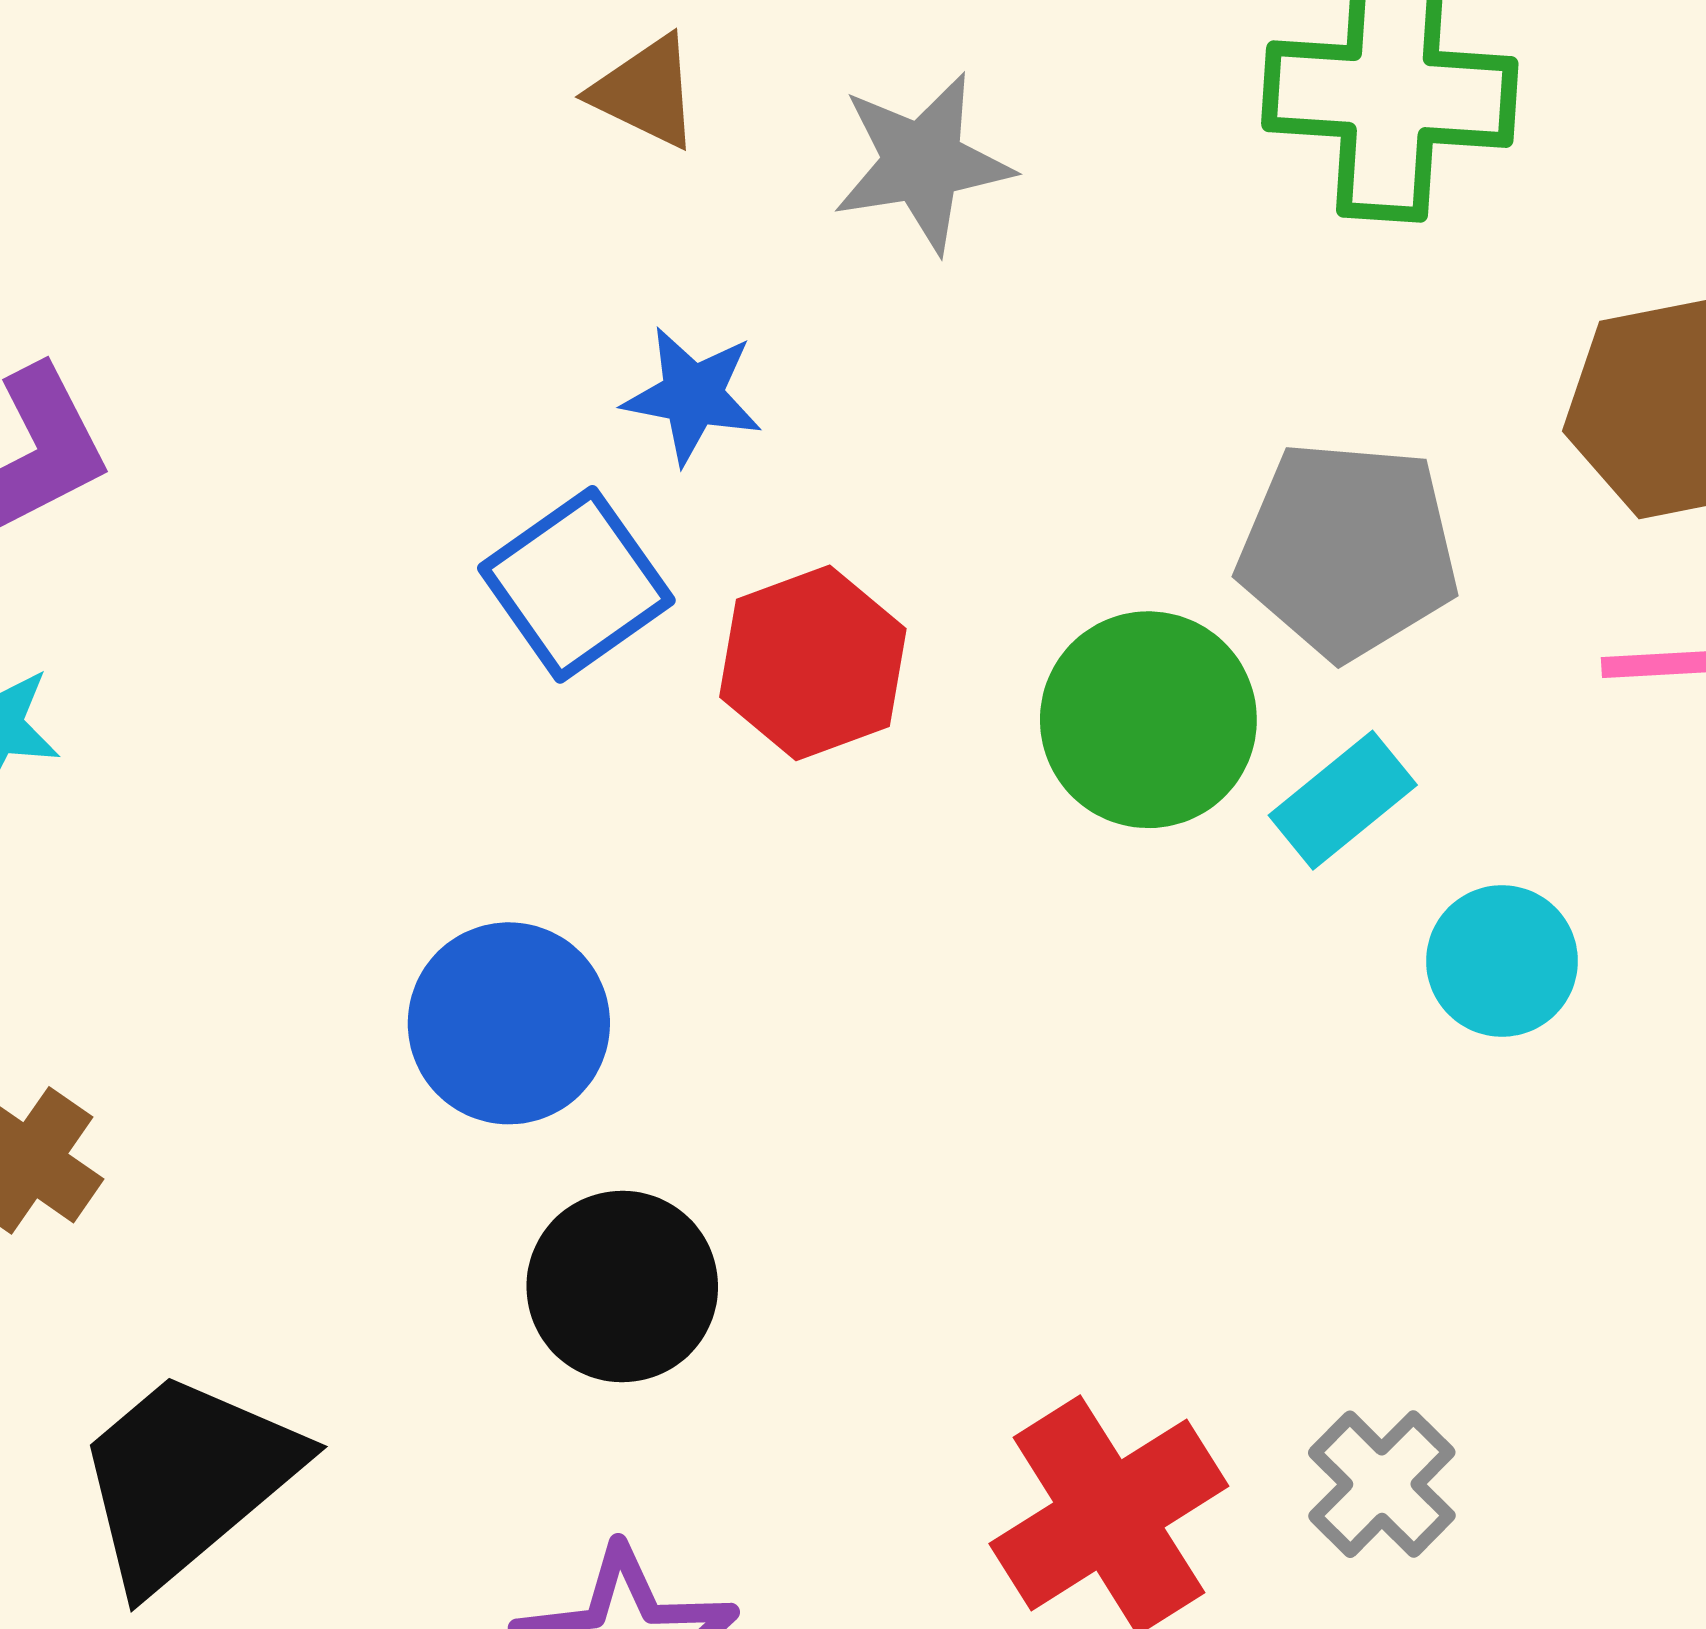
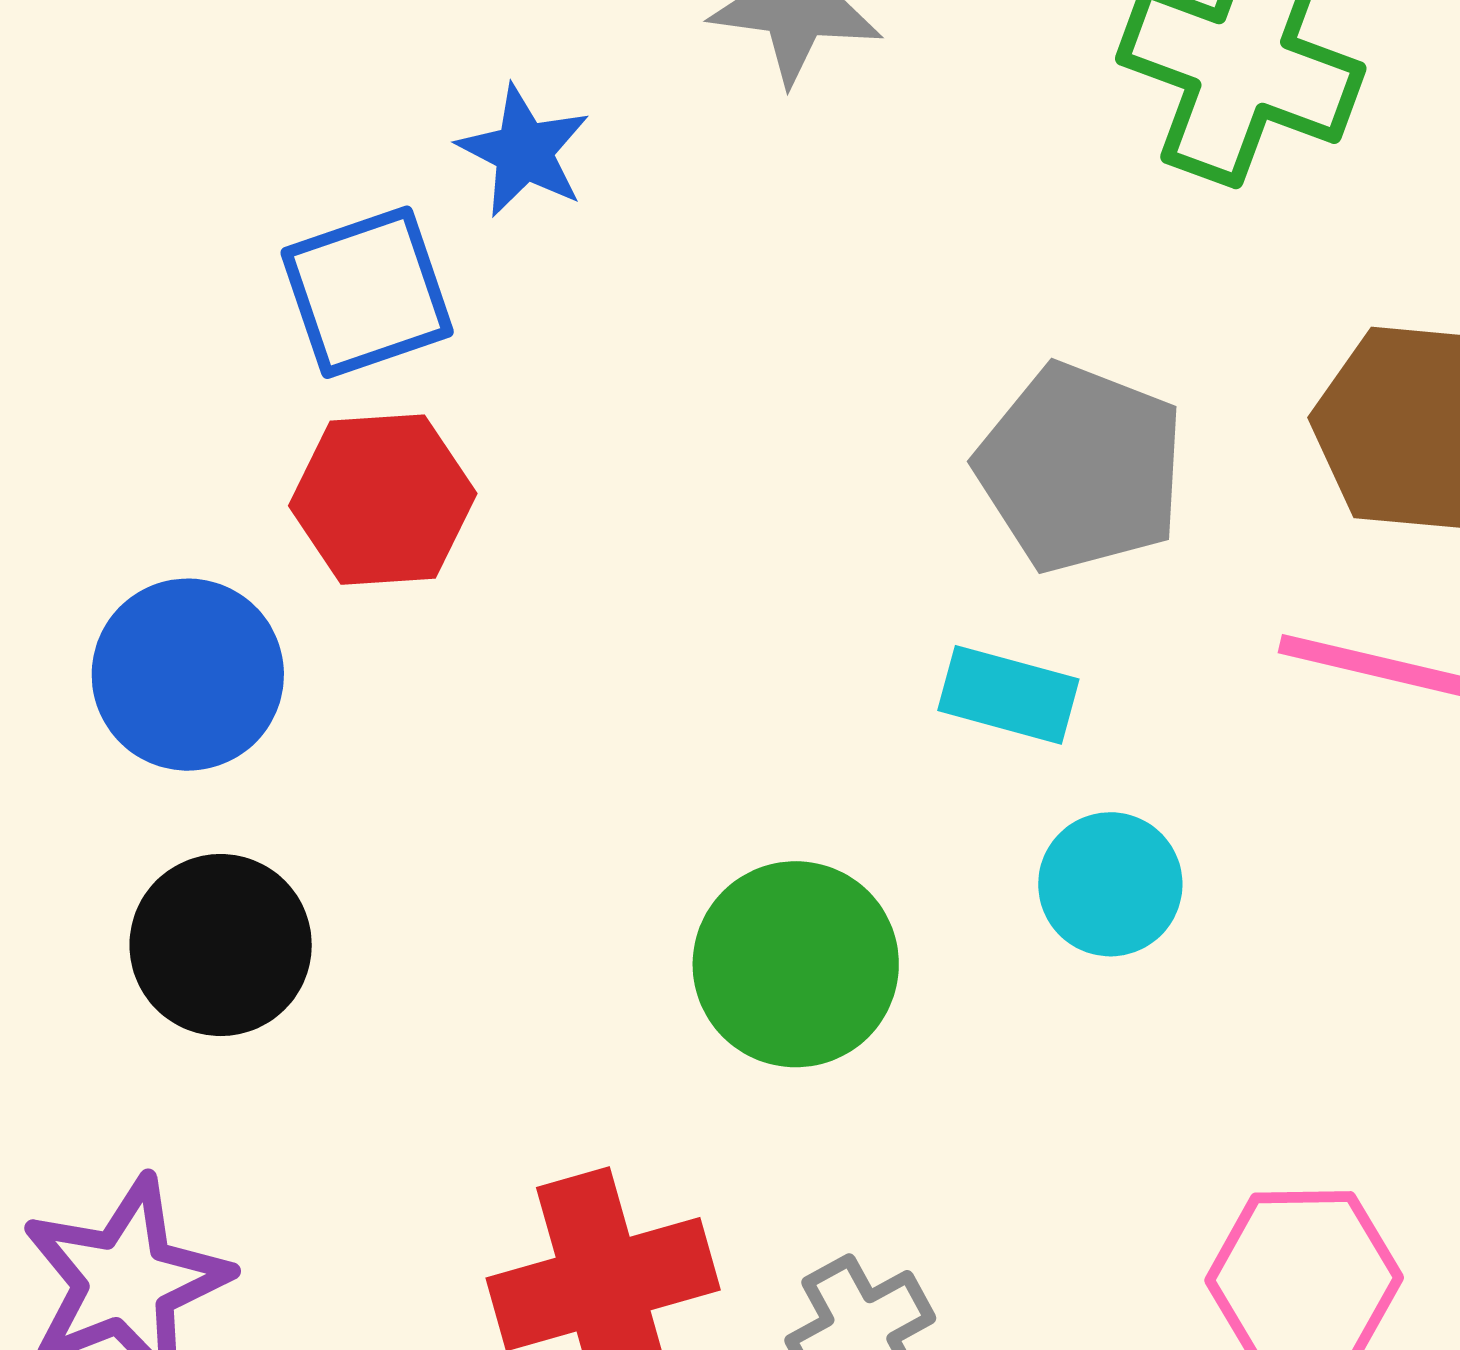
red hexagon: (813, 663) -> (383, 500), moved
green circle: (1148, 720) -> (796, 964), moved
cyan rectangle: (1343, 800) -> (1008, 695), turned 38

